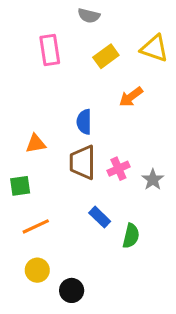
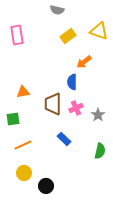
pink rectangle: (50, 50) -> (17, 35), moved
blue semicircle: (84, 122) -> (72, 82), moved
green semicircle: (131, 236) -> (100, 151), moved

